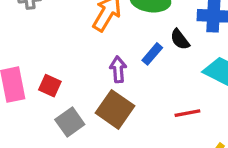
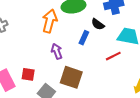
purple arrow: (118, 69) -> (57, 51), moved
red line: (187, 113) -> (113, 56), moved

